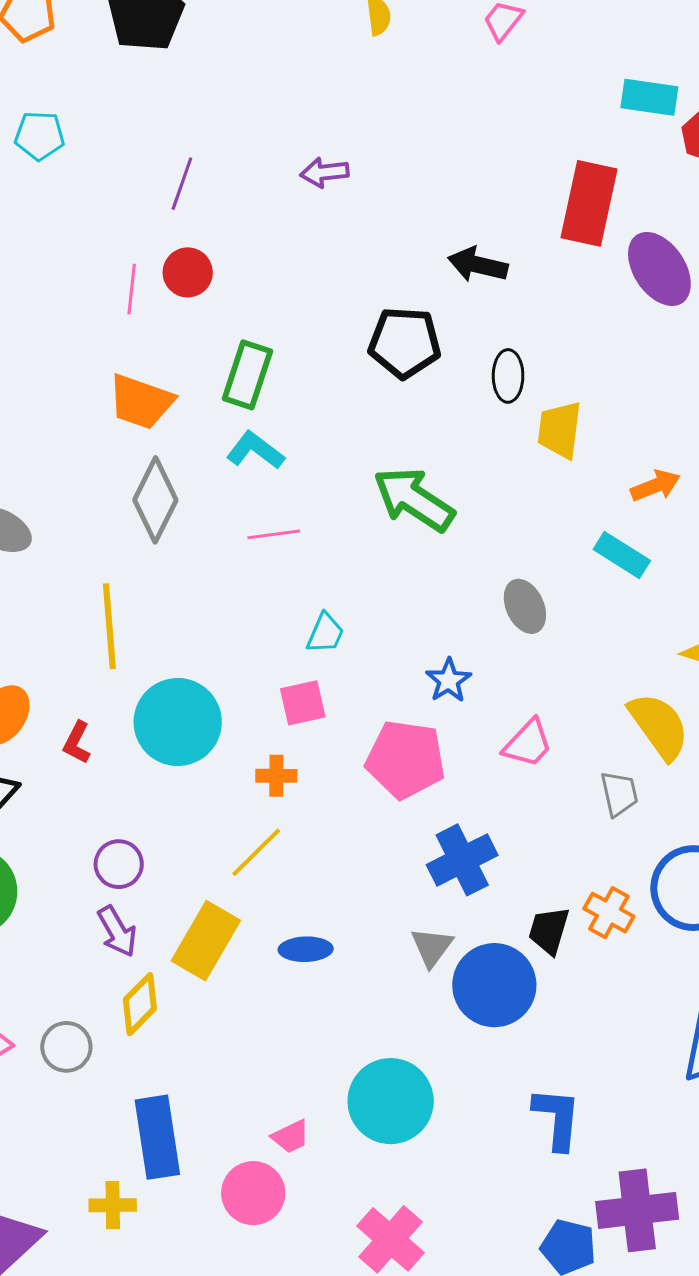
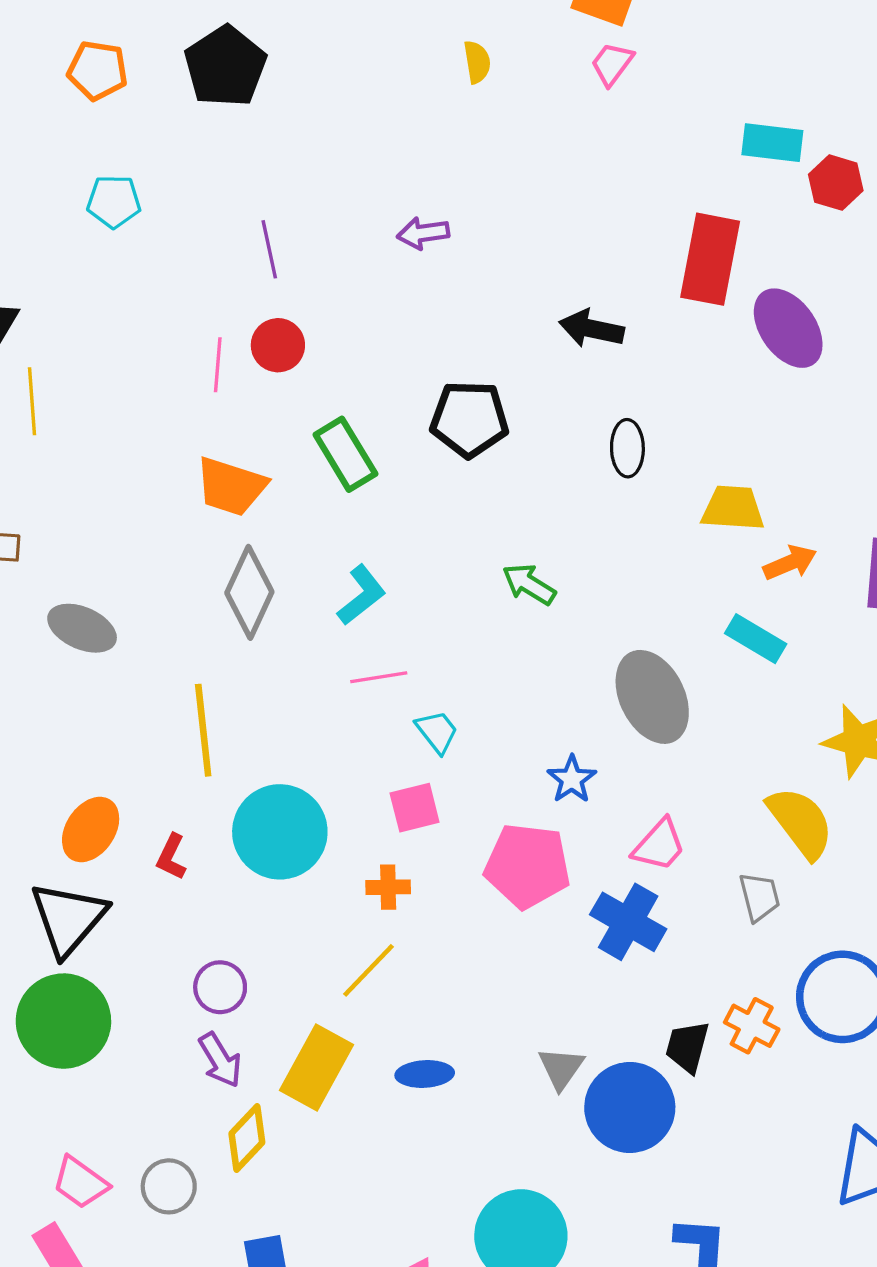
purple line: (182, 184) -> (269, 249), turned -30
black pentagon: (405, 343) -> (469, 419), moved
green rectangle: (247, 375) -> (345, 454), turned -48
yellow trapezoid: (560, 430) -> (733, 508), moved, turned 88
cyan L-shape: (255, 450) -> (362, 595), moved, turned 106
green arrow: (414, 499) -> (529, 584), size x0.6
pink line: (274, 534) -> (379, 677), moved
gray ellipse: (525, 606) -> (652, 697), size x1.6
cyan trapezoid: (325, 633) -> (437, 732), turned -60
blue cross: (462, 860) -> (628, 922), moved, turned -32

